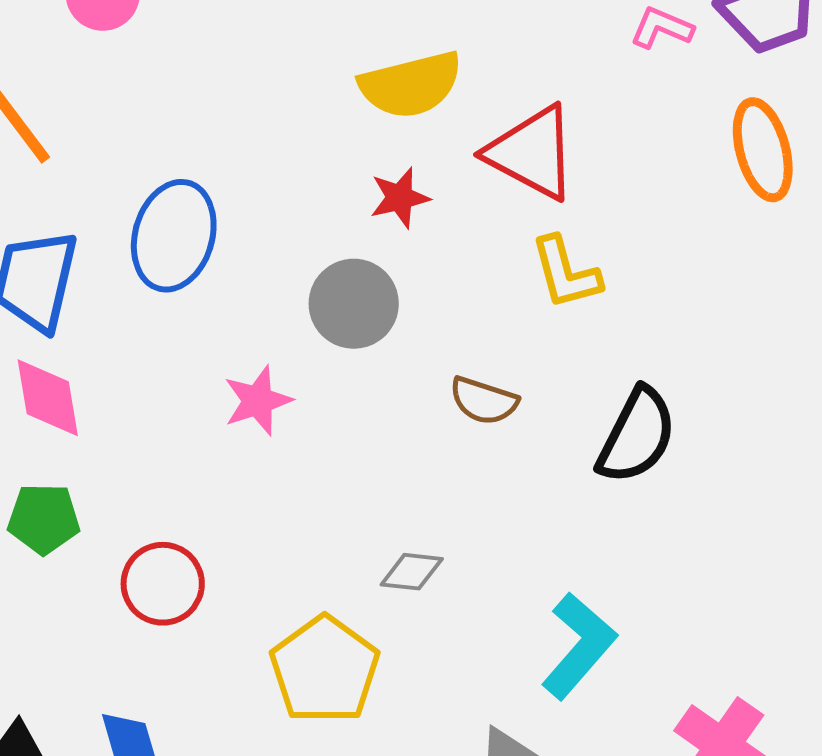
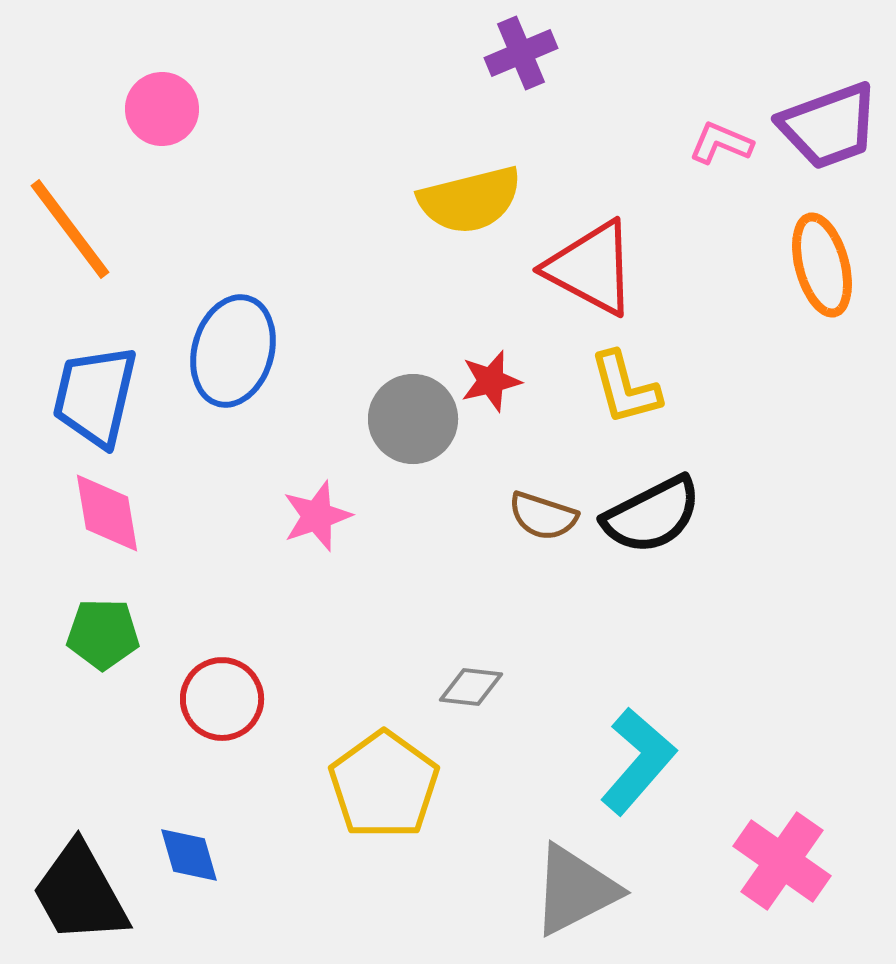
red star: (400, 198) -> (491, 381), moved
black semicircle: (637, 436) -> (652, 515), moved, turned 36

